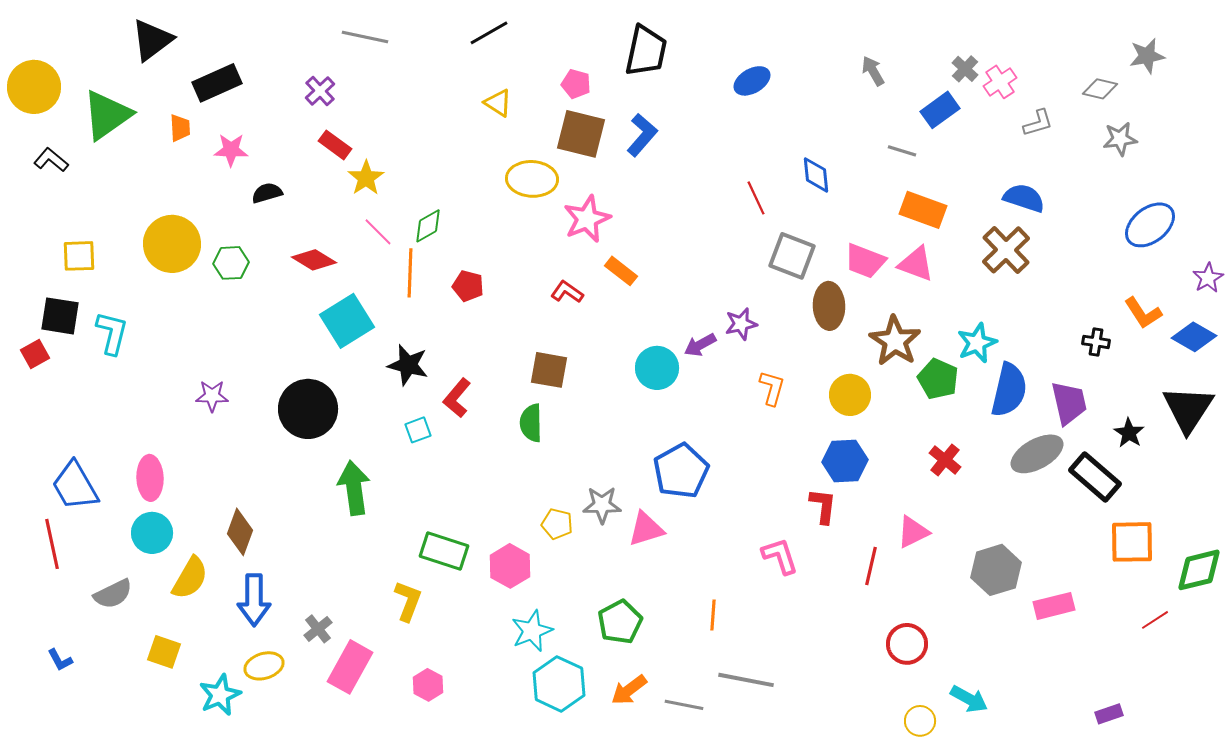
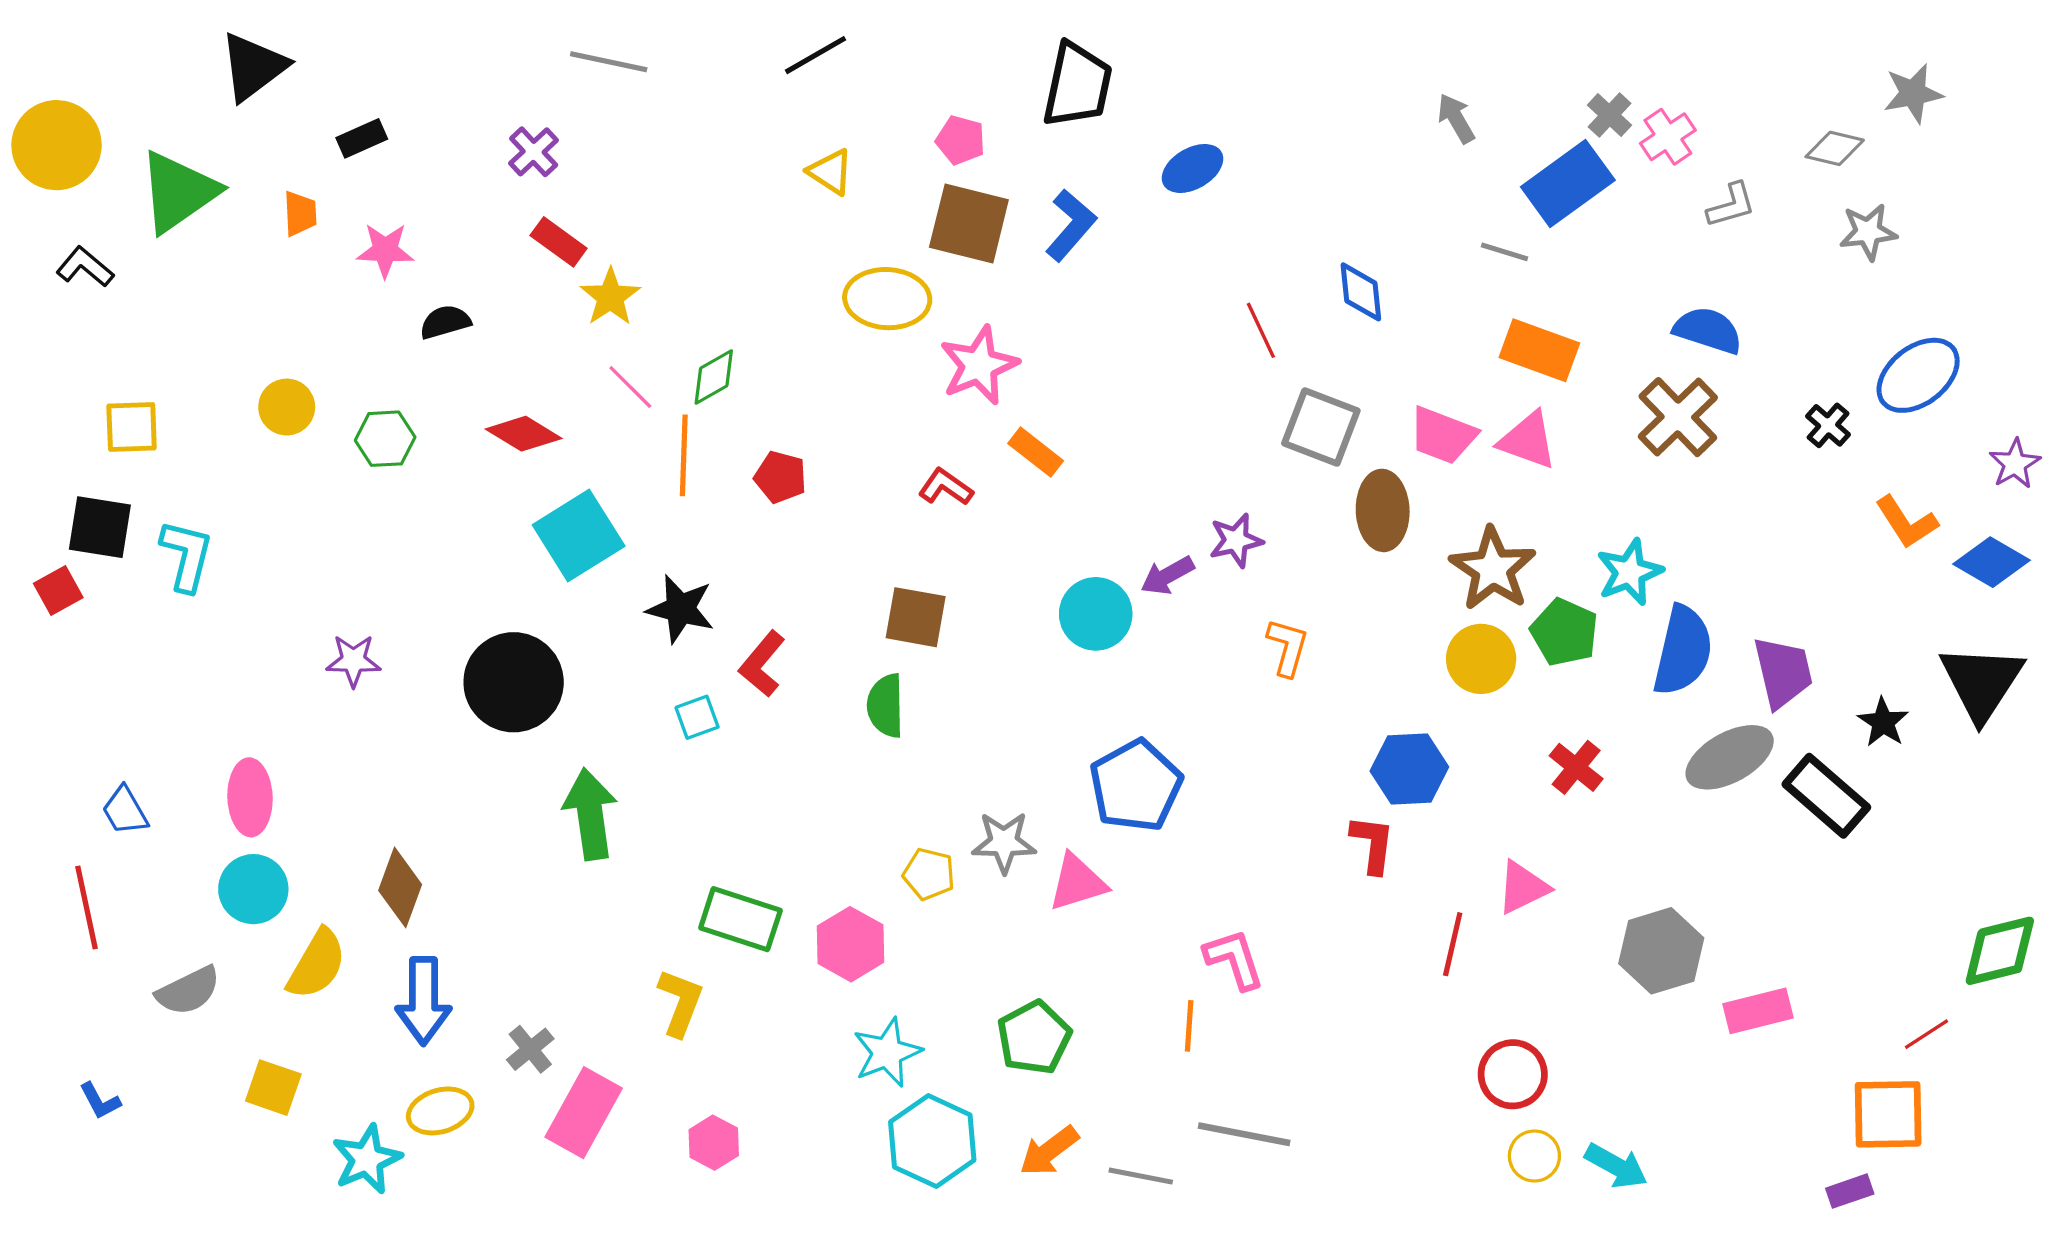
blue ellipse: (752, 81) -> (1192, 168), moved
black rectangle: (217, 83) -> (362, 138), size x0.6
blue rectangle: (940, 110) -> (1568, 183), size x1.4
yellow circle: (172, 244) -> (287, 407), size x0.6
black cross: (1096, 342) -> (1828, 425), moved, turned 32
yellow circle: (850, 395) -> (1481, 659), moved
blue trapezoid: (75, 486) -> (125, 811), size x0.6
orange square: (1132, 542) -> (1888, 1114), moved
pink L-shape: (780, 556) -> (1234, 959), moved
yellow circle: (920, 721) -> (1534, 1156), moved

